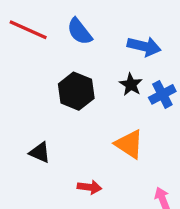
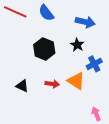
blue cross: (162, 94) -> (94, 64), moved
red arrow: (89, 187) -> (52, 84), moved

